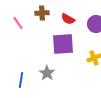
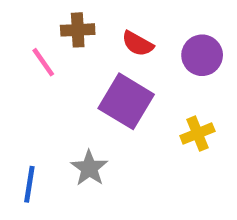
pink line: (18, 23) -> (43, 62), moved
purple square: (63, 44) -> (126, 101), turned 35

